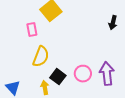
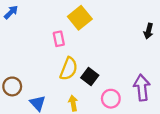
pink circle: (83, 74) -> (111, 99), moved
black square: (58, 77) -> (90, 76), moved

